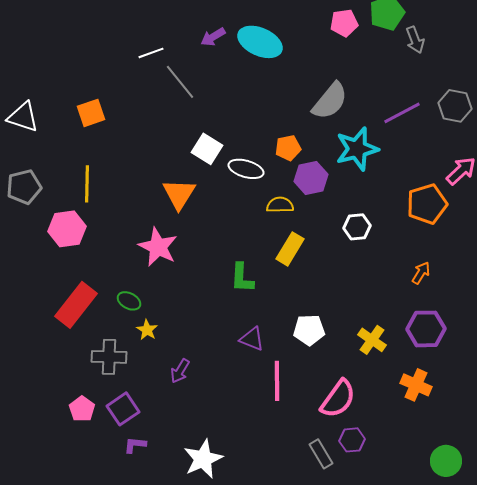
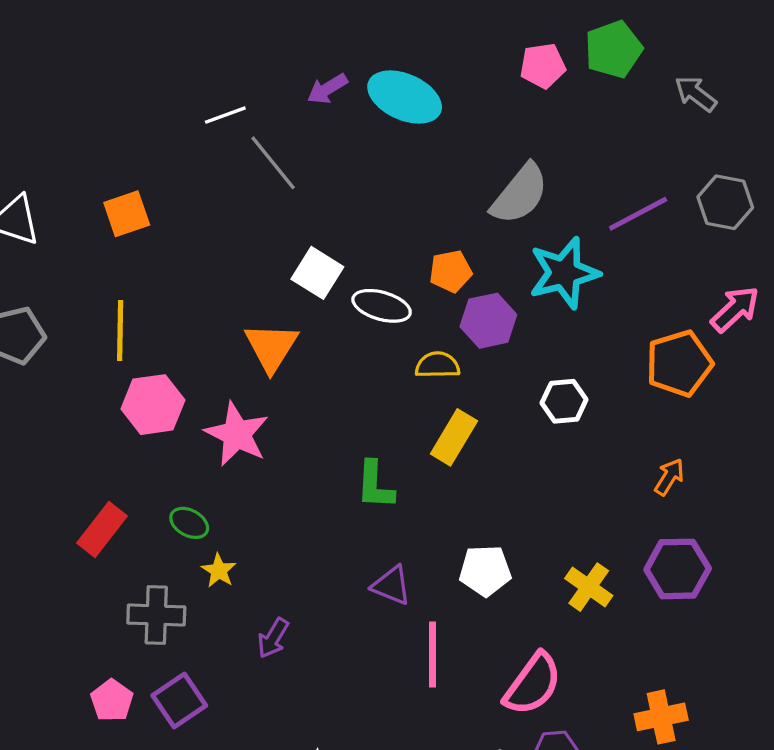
gray arrow: (415, 40) -> (696, 94), moved, turned 148
pink hexagon: (67, 229) -> (153, 405), moved
red rectangle: (76, 305) -> (102, 529), size x0.7
orange cross: (416, 385) -> (661, 717), moved, turned -36

